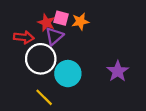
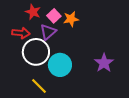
pink square: (61, 18) -> (54, 16), turned 32
red star: (46, 23) -> (33, 12), moved

